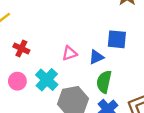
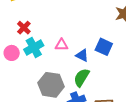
blue triangle: (96, 57) -> (82, 55), turned 32
cyan cross: (47, 80) -> (34, 47), moved

